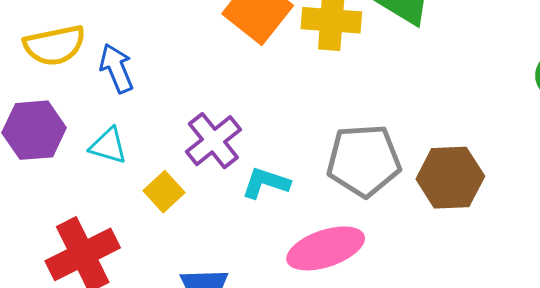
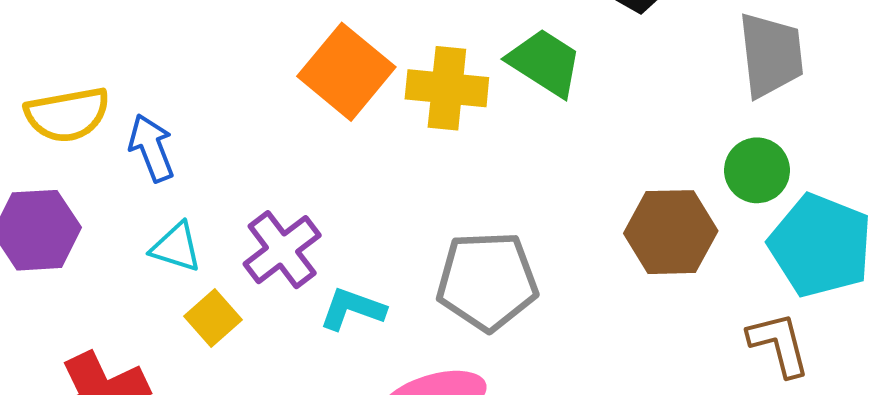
cyan triangle: (108, 146) -> (176, 247), moved
brown hexagon: (450, 178) -> (671, 232), moved

